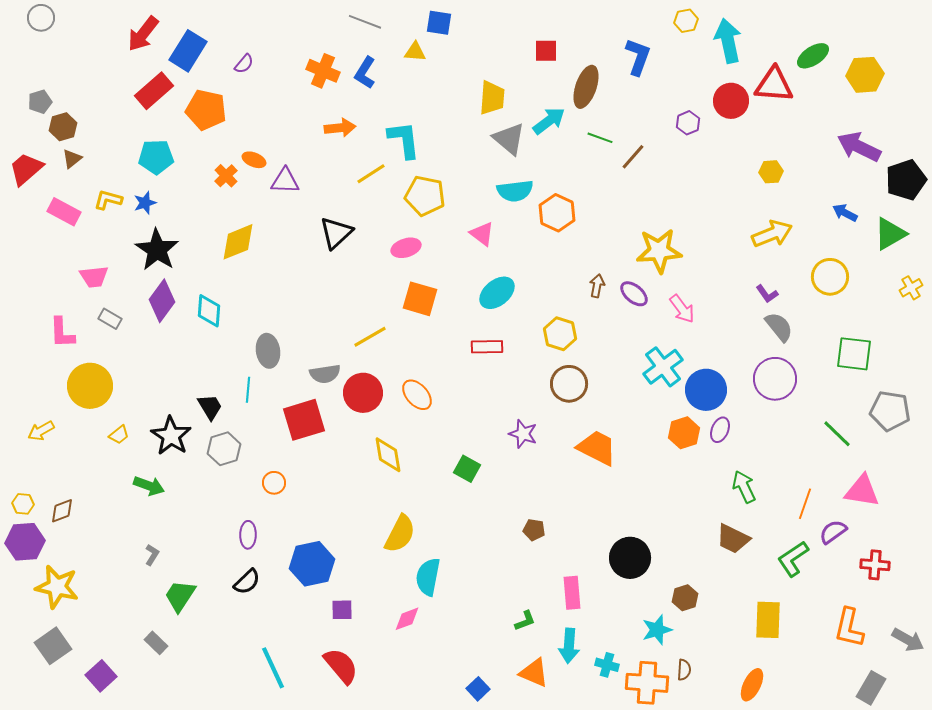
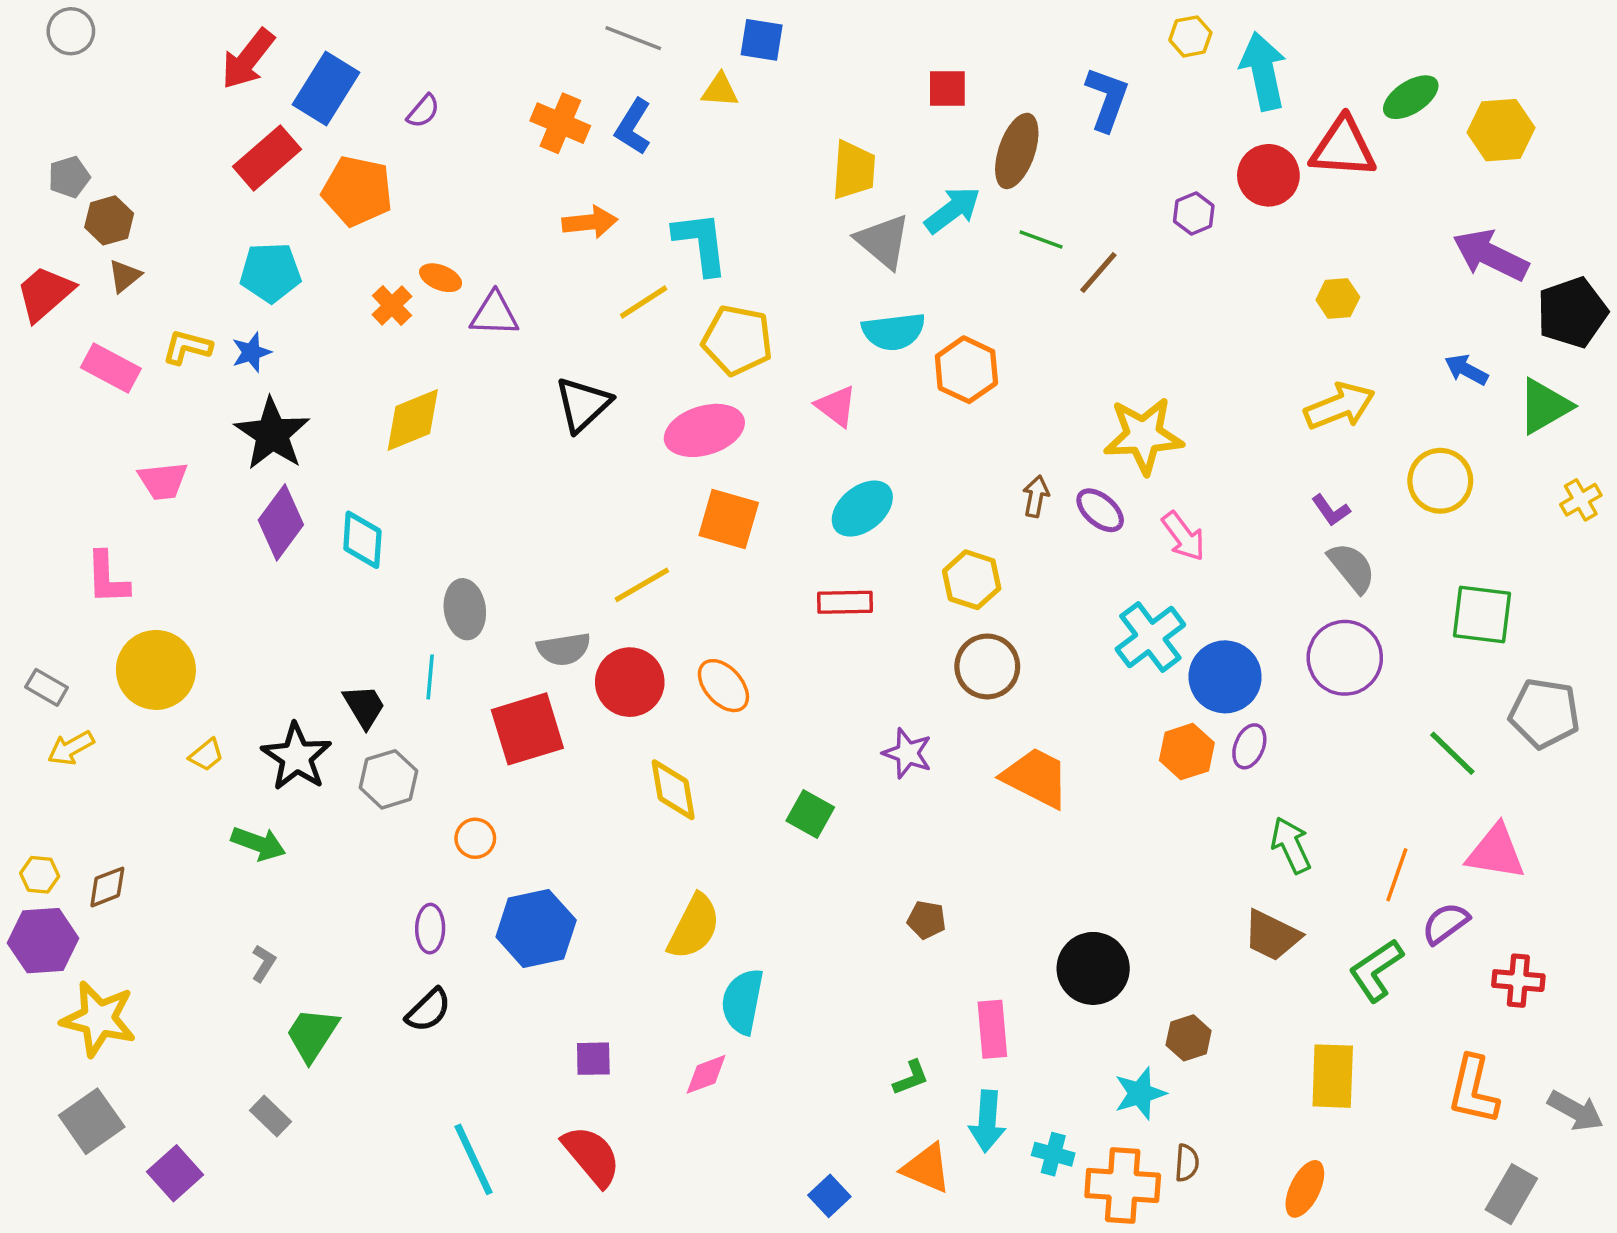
pink ellipse: (406, 248) -> (704, 430), size x1.5
gray rectangle: (110, 319) -> (47, 687), moved
blue hexagon: (312, 564) -> (536, 929), moved

